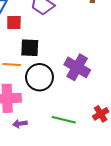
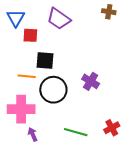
purple cross: (77, 67) -> (91, 81), size x0.7
purple arrow: (20, 124) -> (33, 134), turned 72

